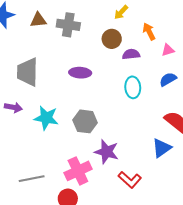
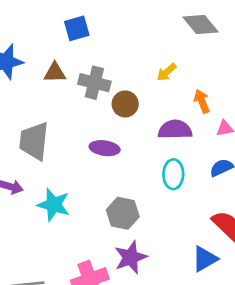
brown circle: (112, 39) -> (125, 104), moved
purple semicircle: (131, 54) -> (175, 130), size x1.4
gray hexagon: (85, 121) -> (123, 213), moved
purple star: (107, 152) -> (130, 257), turned 30

